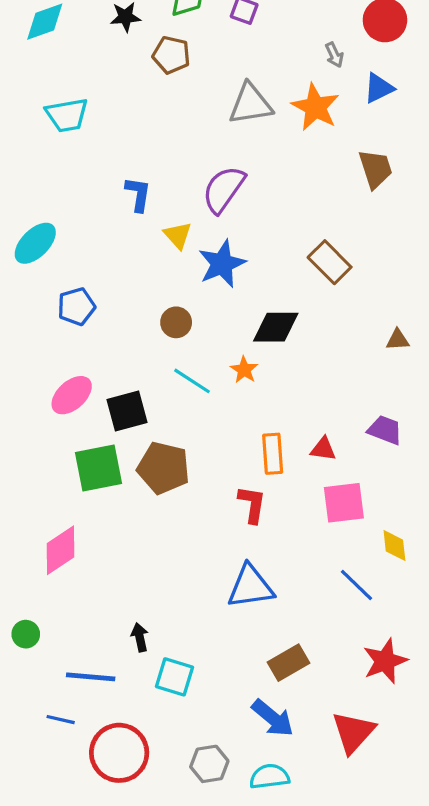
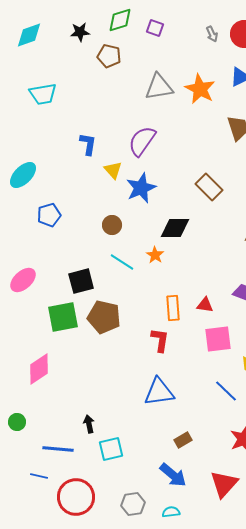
gray arrow: (334, 55) -> (212, 34), moved
pink ellipse: (72, 395) -> (23, 280), moved
brown rectangle: (288, 663) -> (183, 440), size x0.7
cyan square: (175, 677) -> (111, 449), turned -30
cyan semicircle: (269, 777) -> (171, 512), size x0.7

